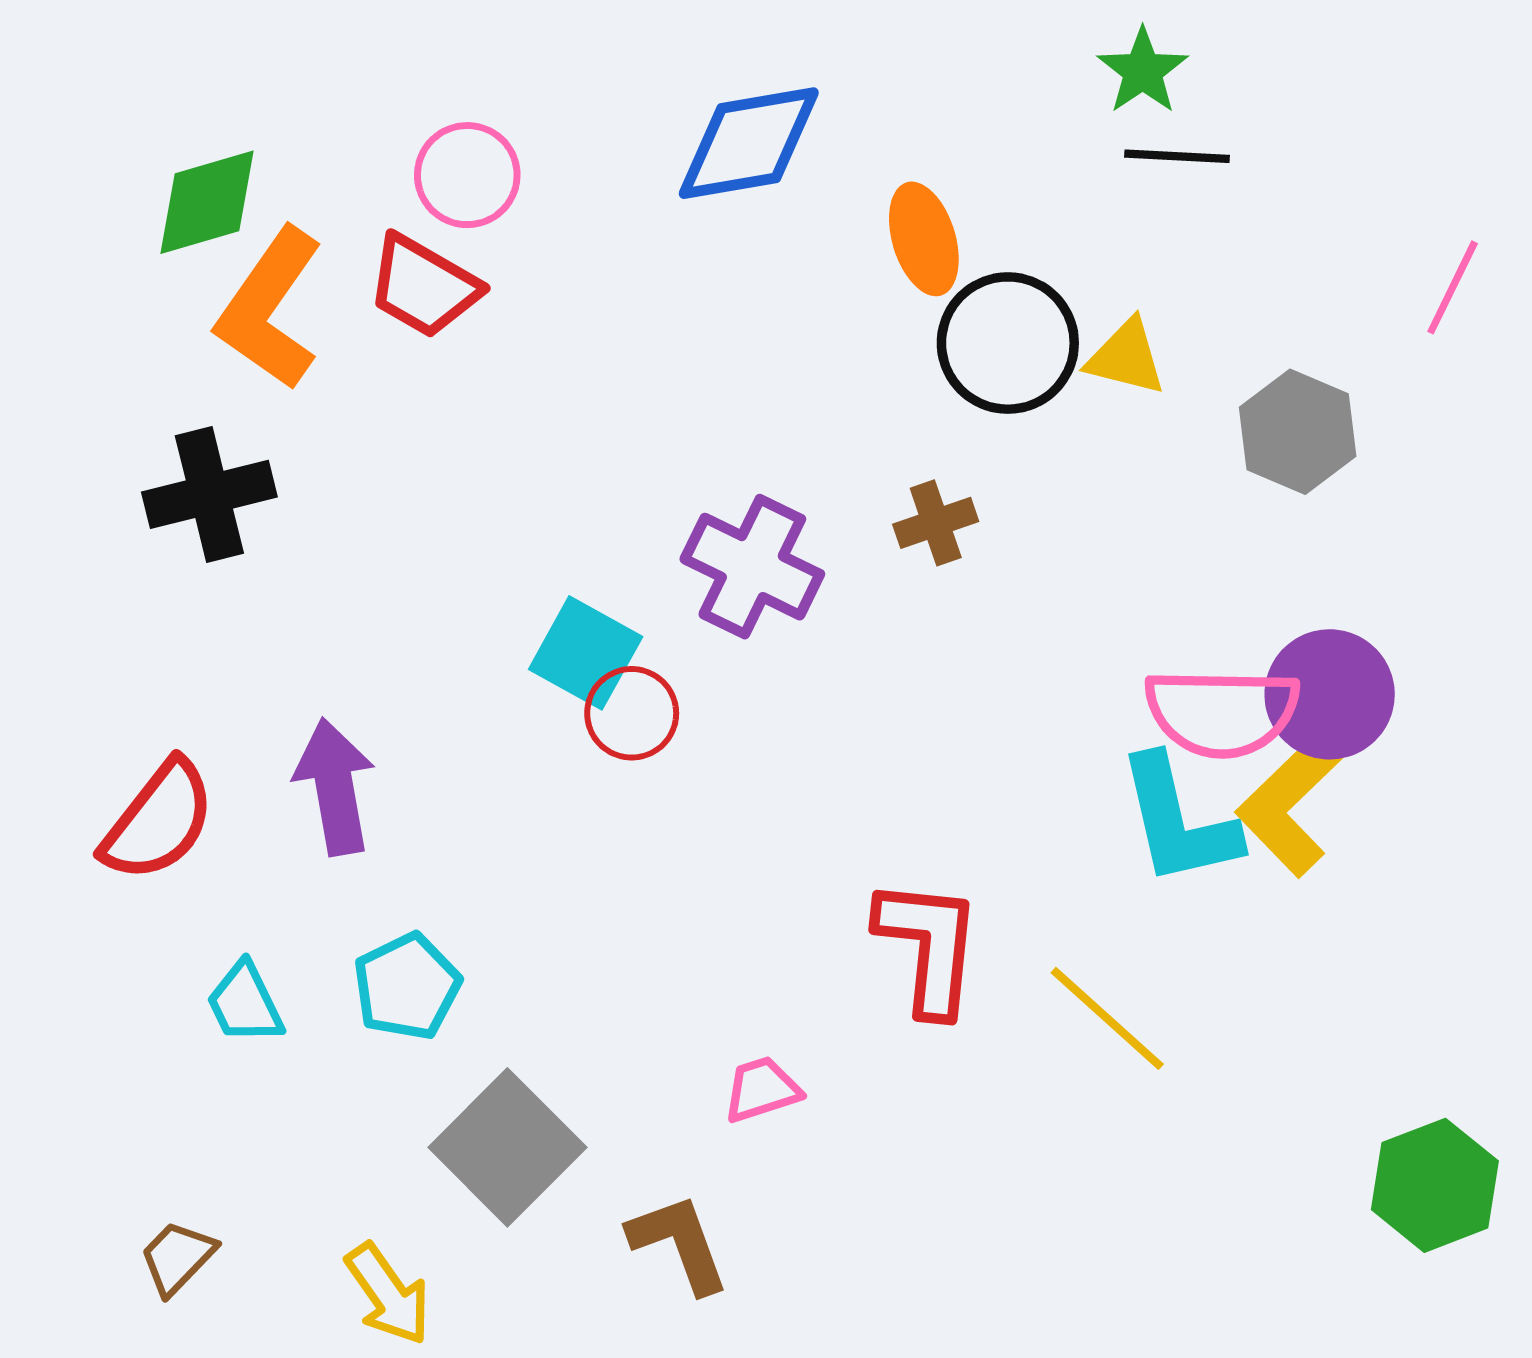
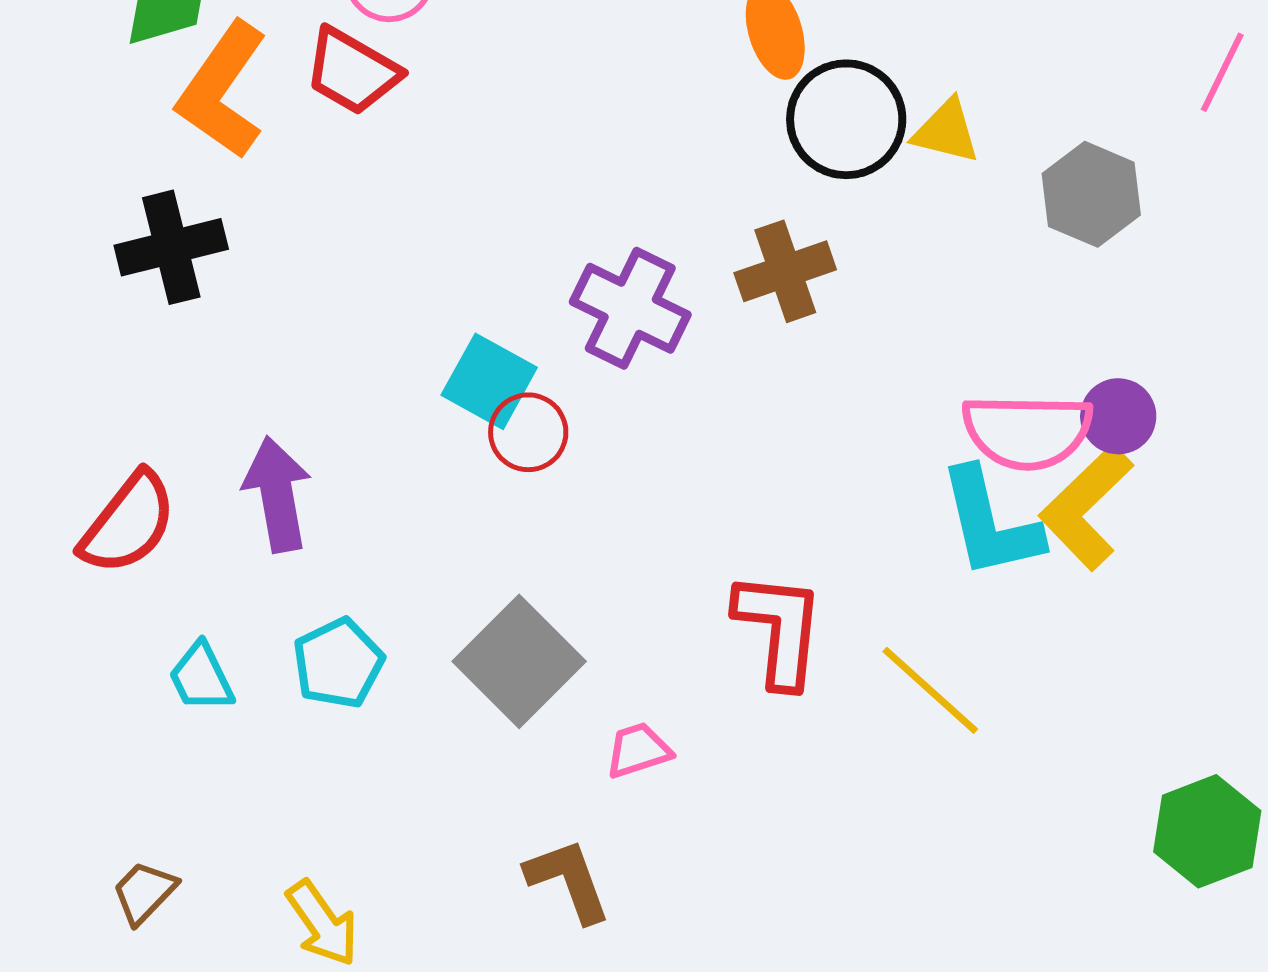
brown cross: (936, 523) -> (785, 271), size x1.4
purple circle: (1330, 694) -> (1118, 416), size x0.7
gray square: (507, 1147) -> (519, 661), moved

